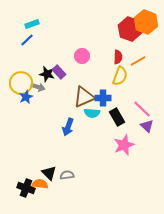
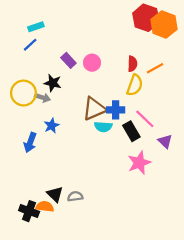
red hexagon: (130, 29) -> (146, 18), moved
purple rectangle: (59, 72) -> (68, 60), moved
blue star: (26, 97) -> (52, 126), moved
pink line: (142, 109) -> (145, 119), moved
blue arrow: (68, 127) -> (30, 142), moved

